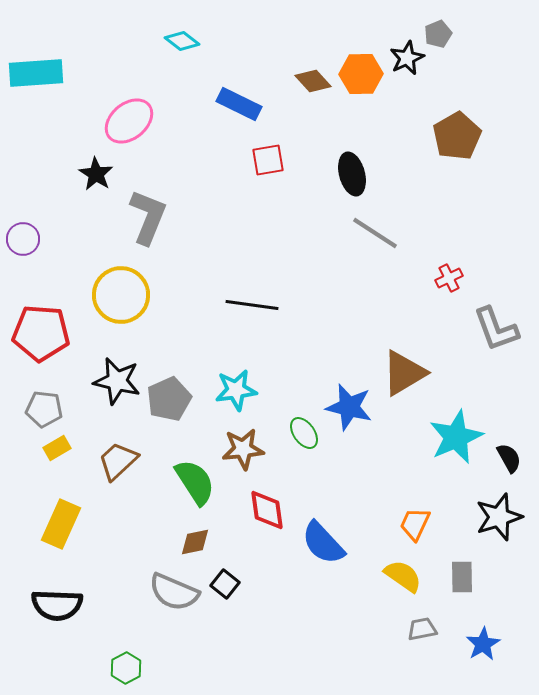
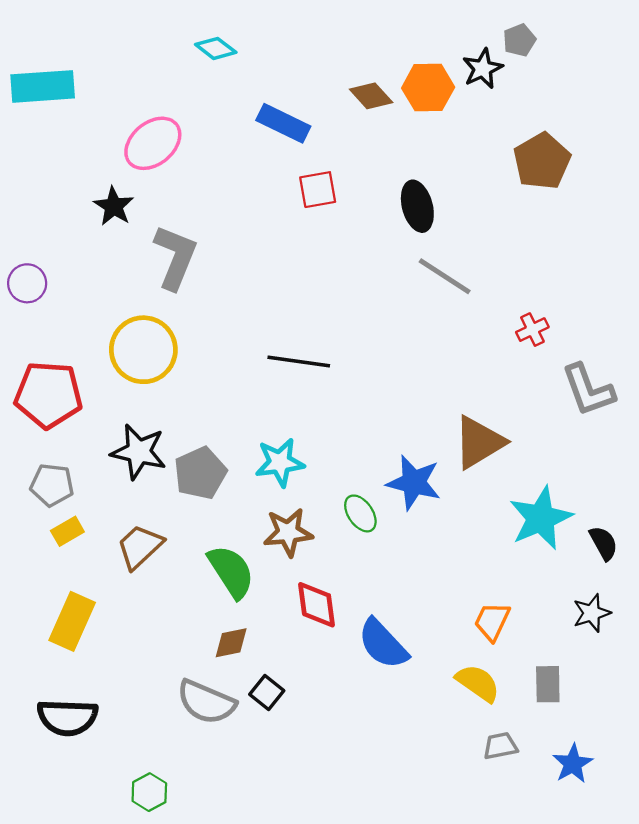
black star: (499, 517) -> (592, 613), size x0.7

